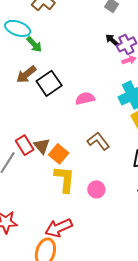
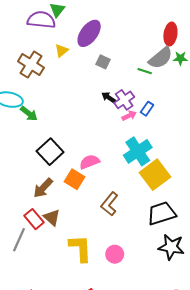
brown arrow: (26, 74) -> (43, 188), moved
brown L-shape: (98, 141) -> (109, 204), turned -95
orange square: (59, 154) -> (75, 179), moved

